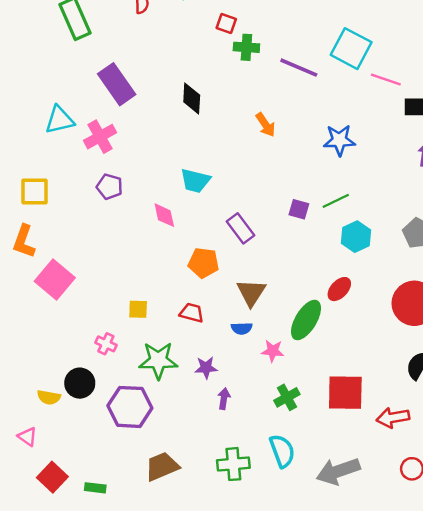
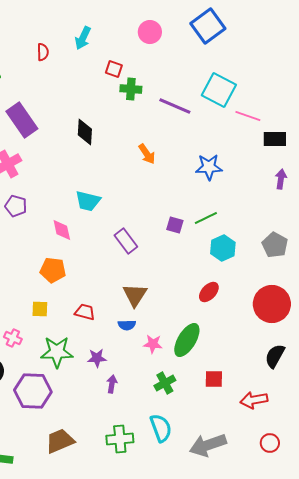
orange pentagon: (204, 263) -> (53, 270), moved
green ellipse: (306, 320) -> (187, 340), moved
red square: (345, 393) -> (214, 379), size x0.6

